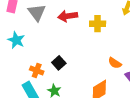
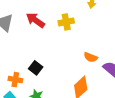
red arrow: (68, 16) -> (35, 20), turned 54

